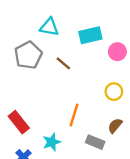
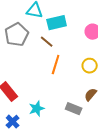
cyan rectangle: (90, 35) -> (57, 23), moved
orange line: (74, 115) -> (56, 65), moved

